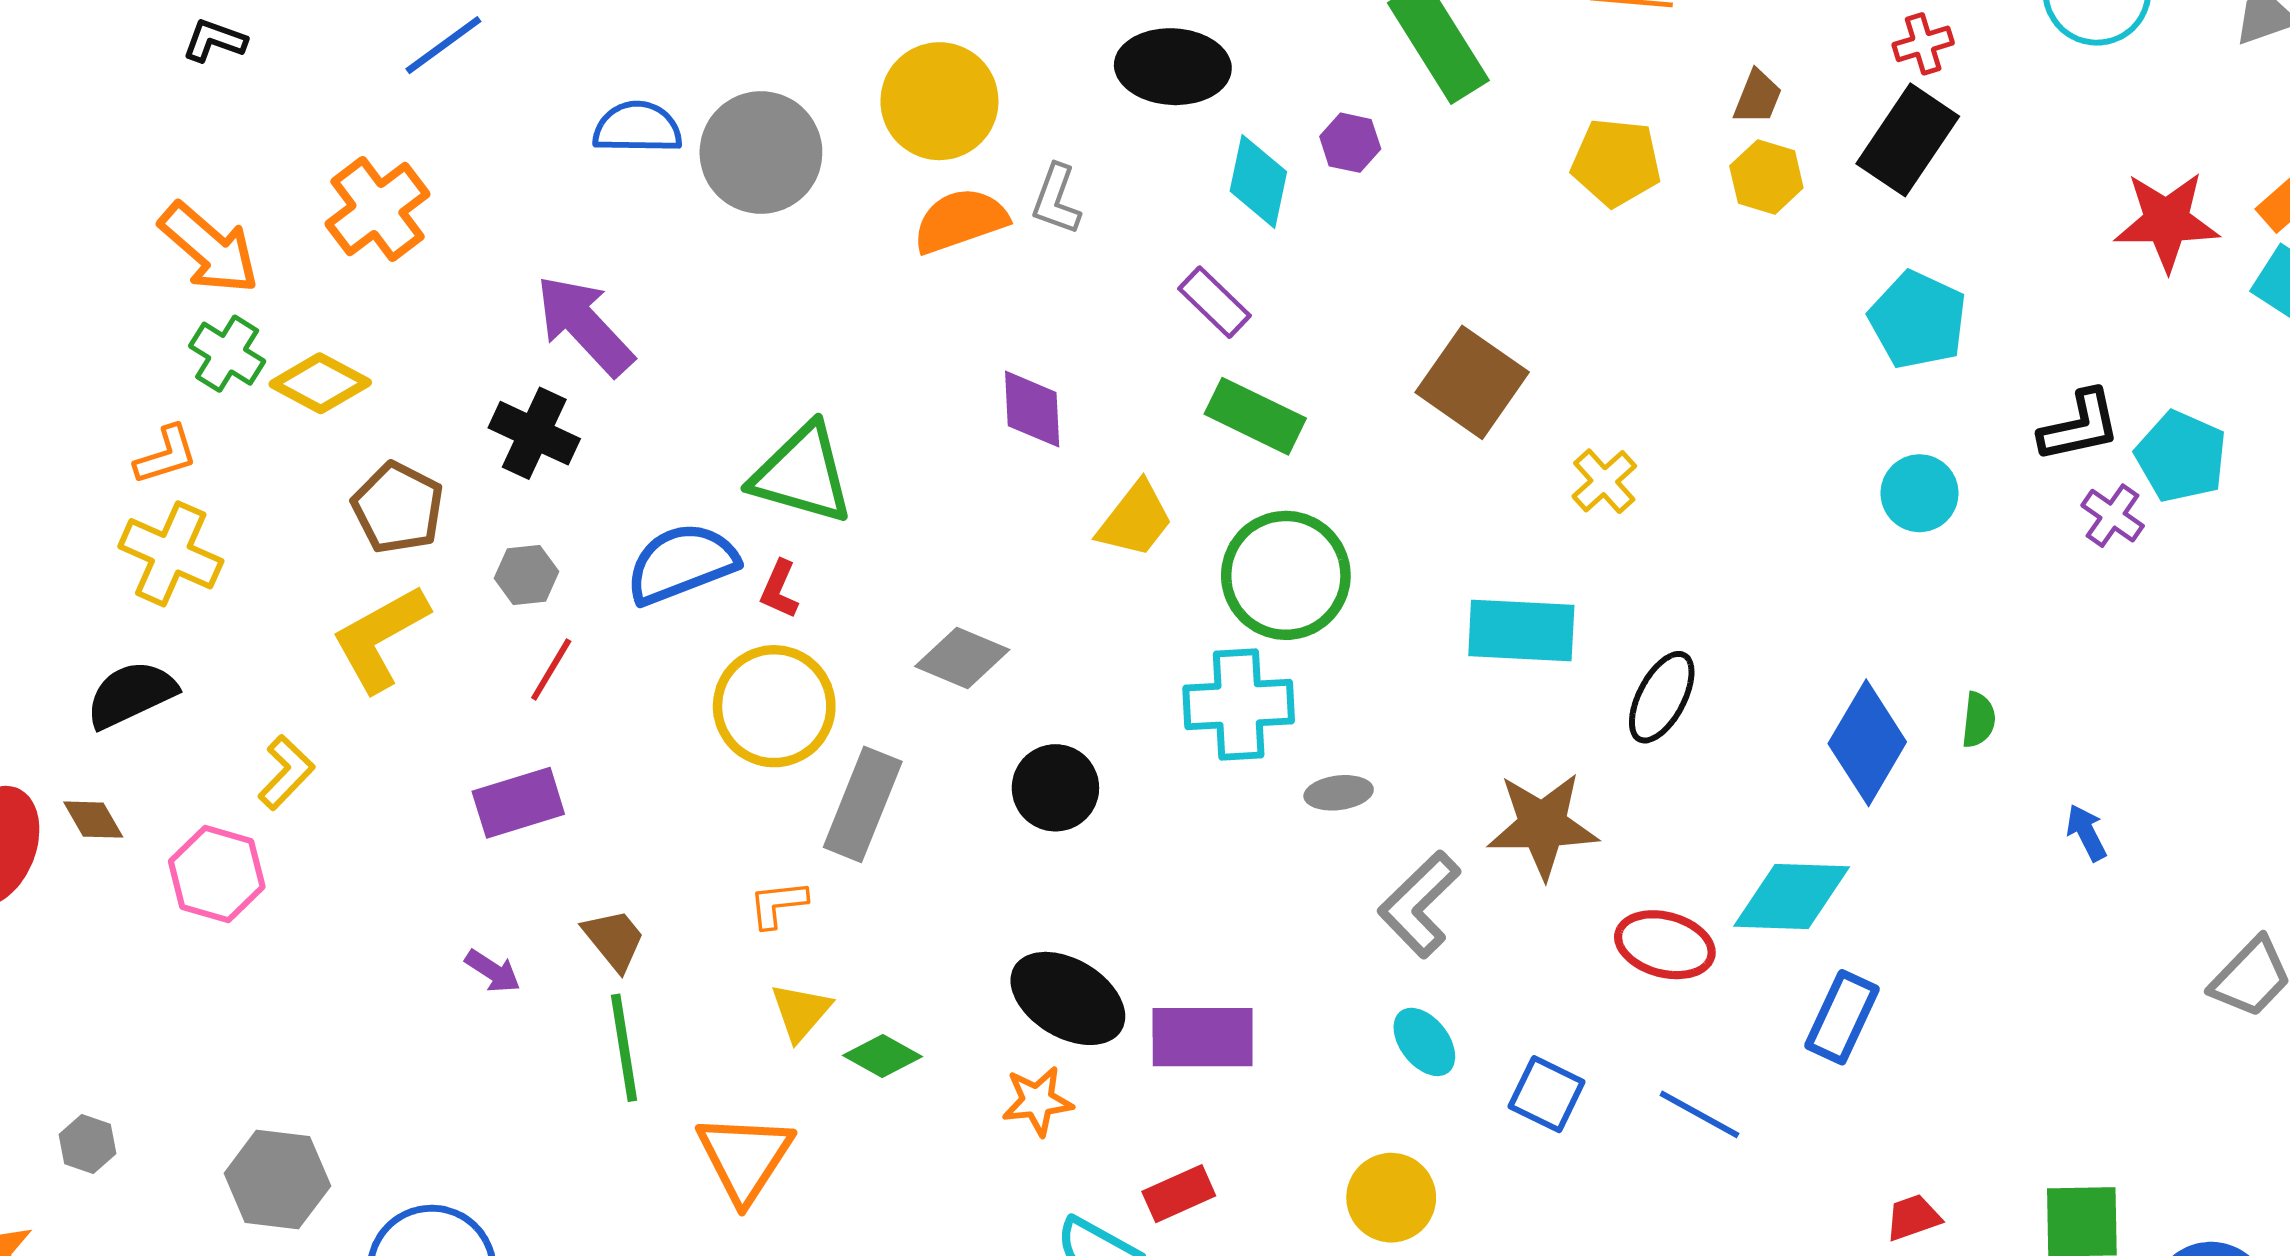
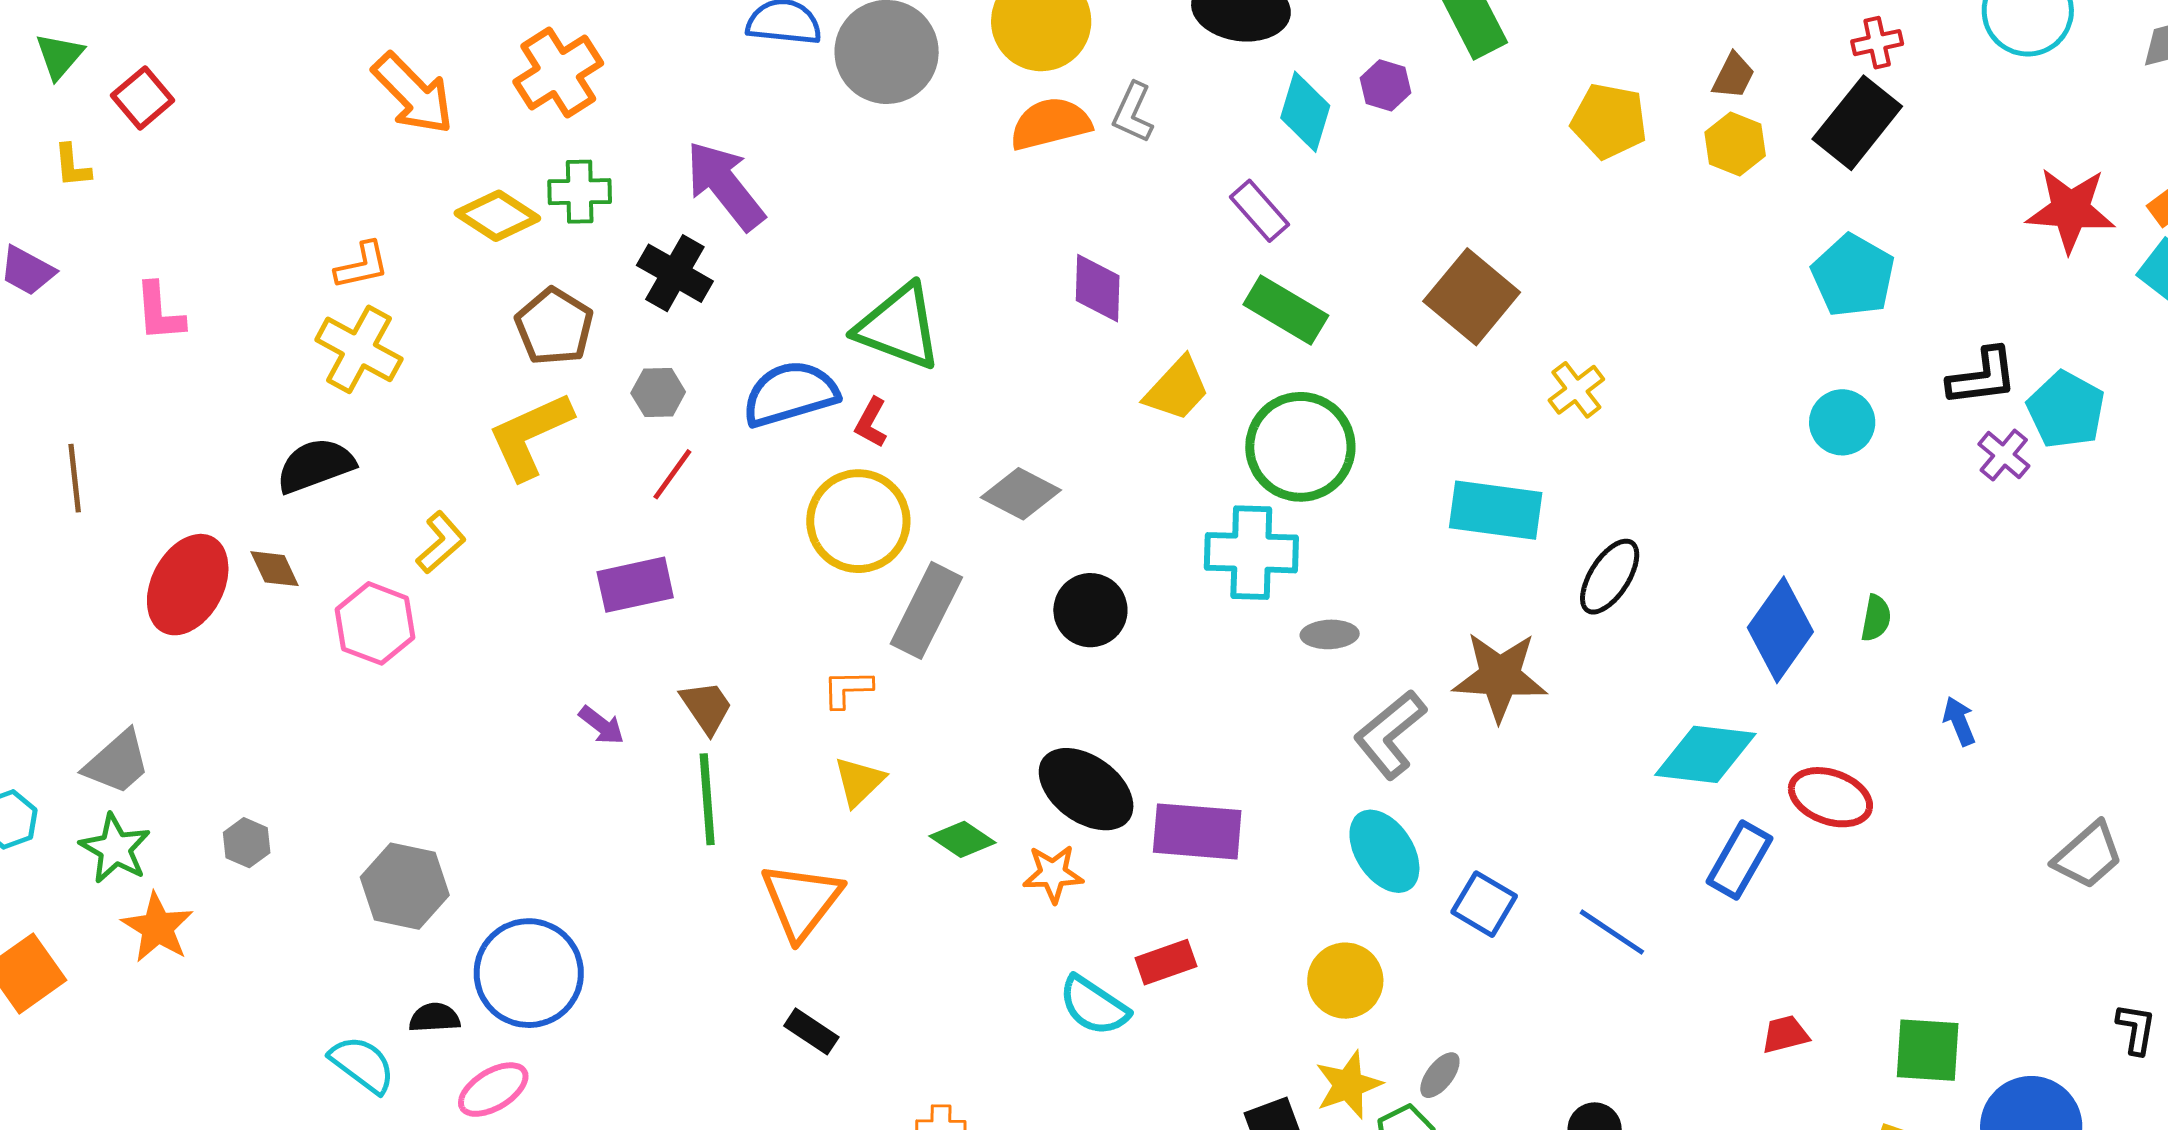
green cross: (227, 354) -> (580, 192), moved, turned -38
red ellipse: (1665, 945) -> (1830, 797), moved
cyan ellipse: (1424, 1042) -> (1384, 851), size x1.4
green diamond: (883, 1056) -> (963, 839), moved

